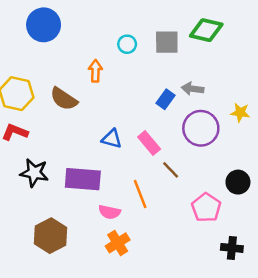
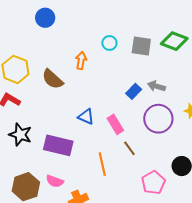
blue circle: (44, 25) -> (45, 18), size x0.7
pink semicircle: (110, 212) -> (55, 181), moved

